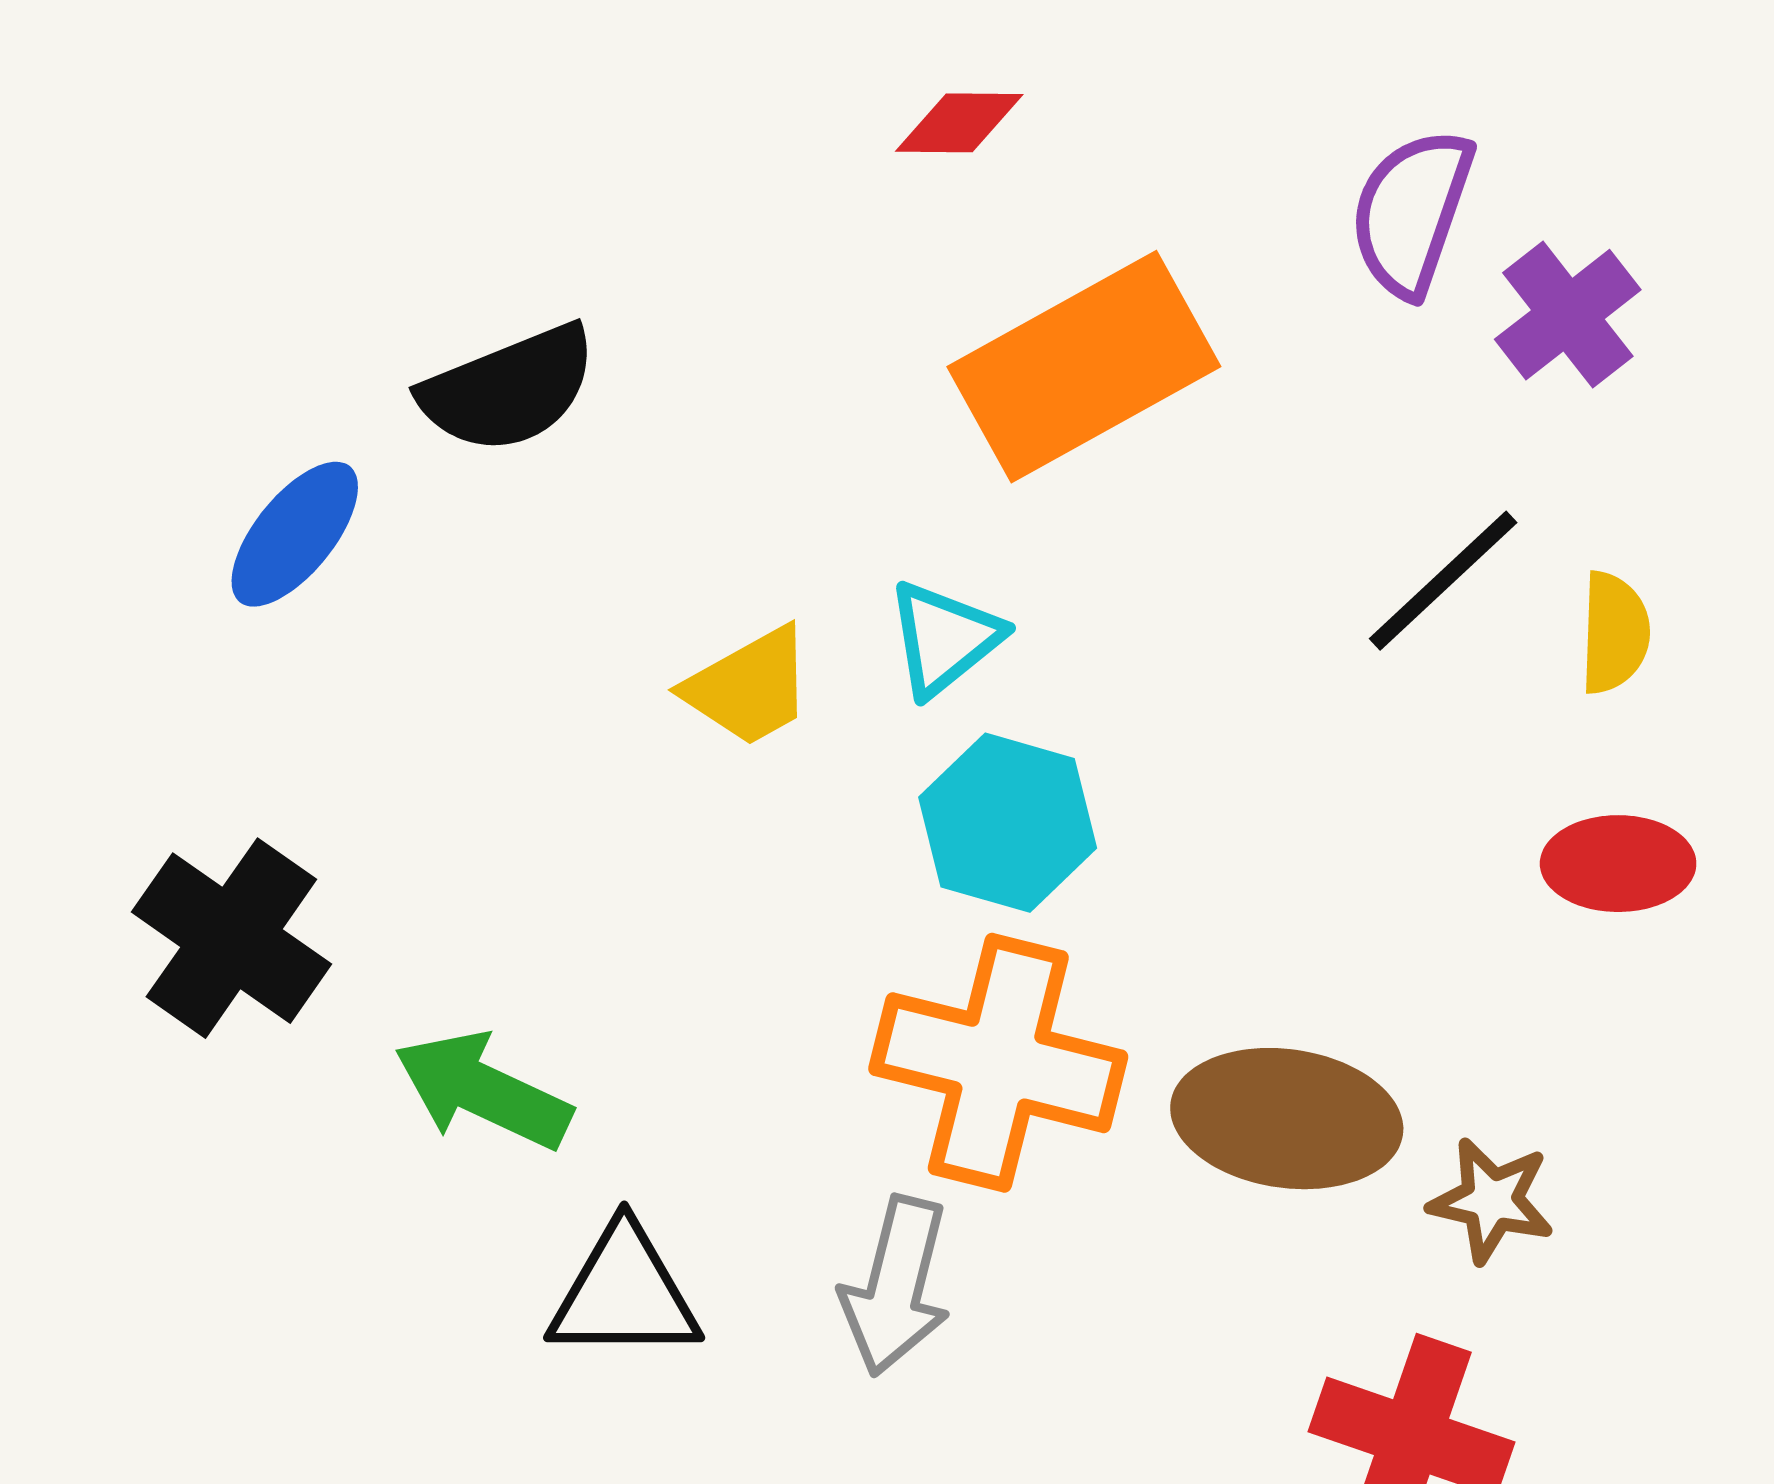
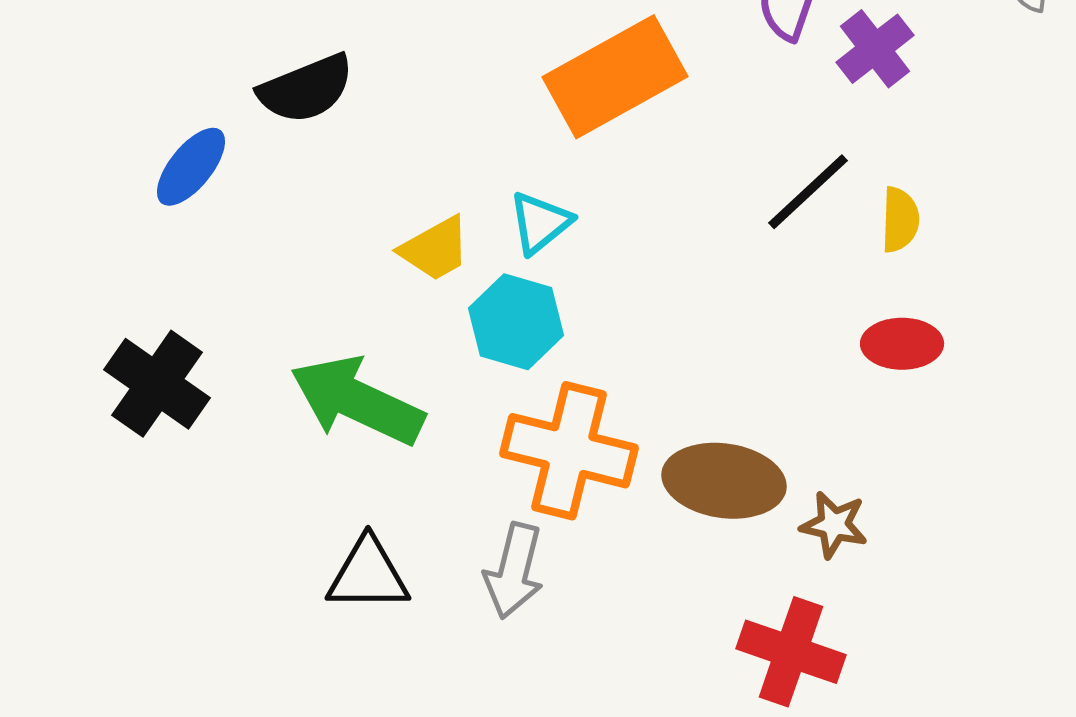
cyan hexagon: (1008, 823) -> (516, 322), moved
green arrow: (483, 1091) -> (357, 401), moved, size x1.4

